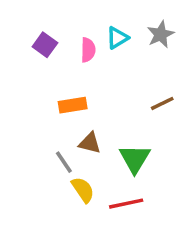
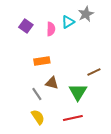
gray star: (161, 34) -> (86, 14), moved
brown line: (162, 103) -> (94, 72), moved
yellow semicircle: (83, 190) -> (38, 117), moved

